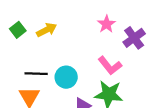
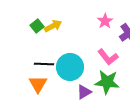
green square: (18, 30) -> (37, 26), moved
cyan circle: (66, 77) -> (70, 67), size x1.4

